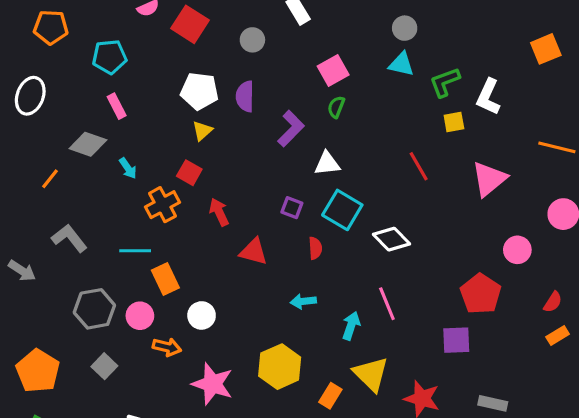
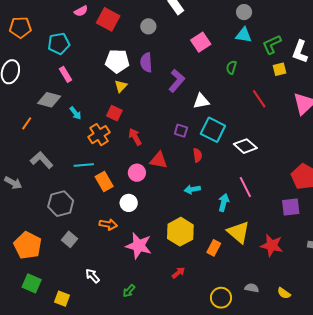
green semicircle: (336, 107) -> (231, 67), moved
pink circle: (140, 316) -> (137, 173), moved

